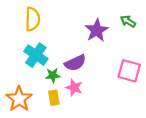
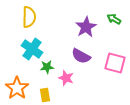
purple semicircle: (75, 63) -> (81, 56), moved, turned 54
yellow rectangle: (54, 98) -> (45, 95), moved

